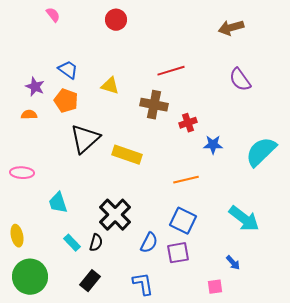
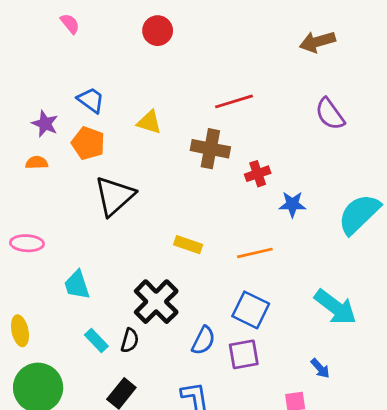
yellow rectangle: (127, 155) -> (188, 245), moved, size x0.7

